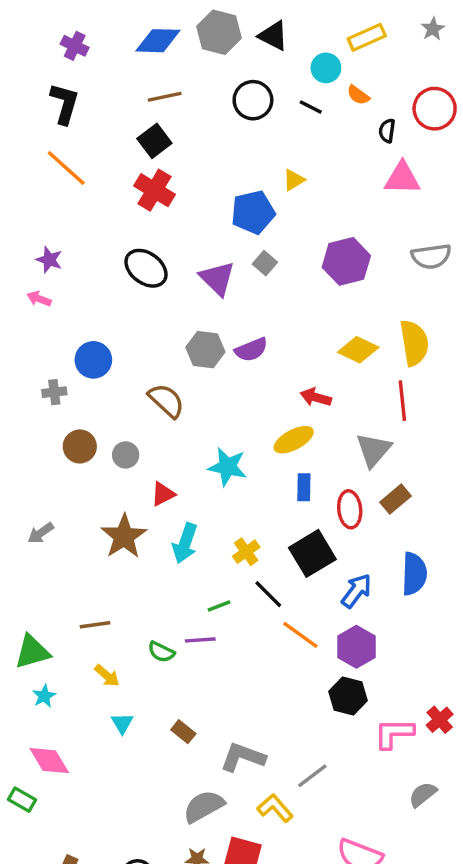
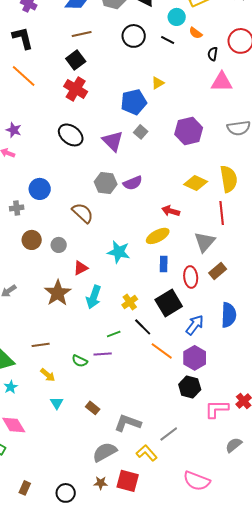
black L-shape: (65, 104) -> (23, 38), turned -30

